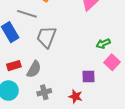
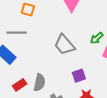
gray trapezoid: (46, 37) -> (64, 45), moved, turned -45
purple square: (88, 77) -> (79, 76), moved

